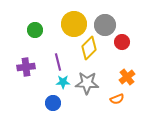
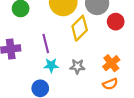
orange cross: (127, 77) -> (111, 63), moved
gray star: (87, 83) -> (77, 66), size x0.6

